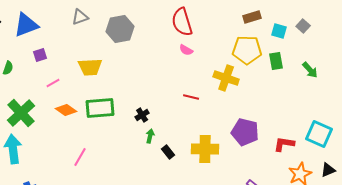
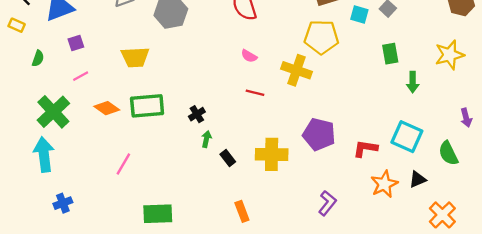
pink semicircle: (186, 50) -> (249, 56), moved
green rectangle: (276, 61) -> (390, 54), moved
green arrow: (310, 70) -> (413, 82), moved, turned 42
pink line: (53, 83) -> (81, 76), moved

